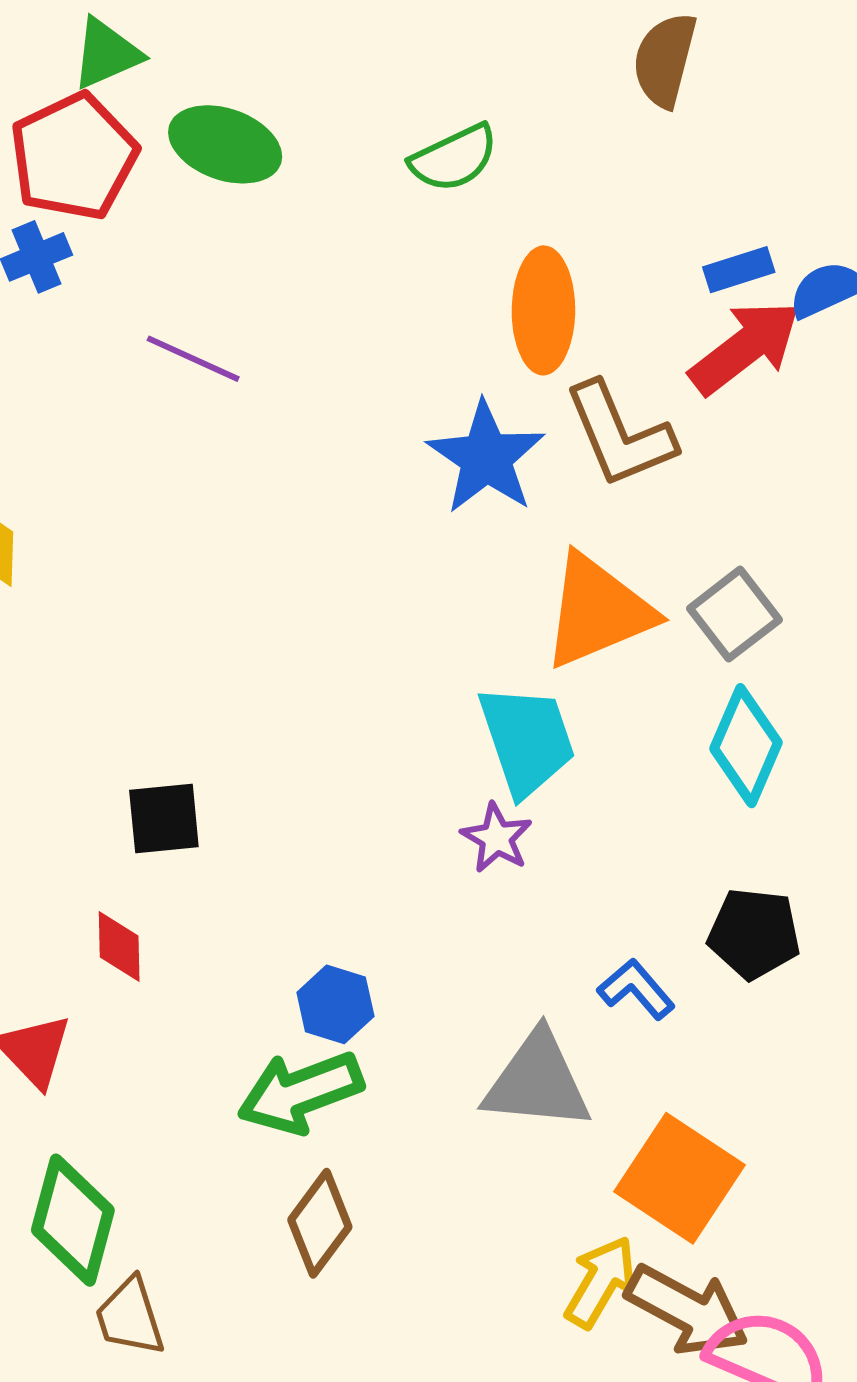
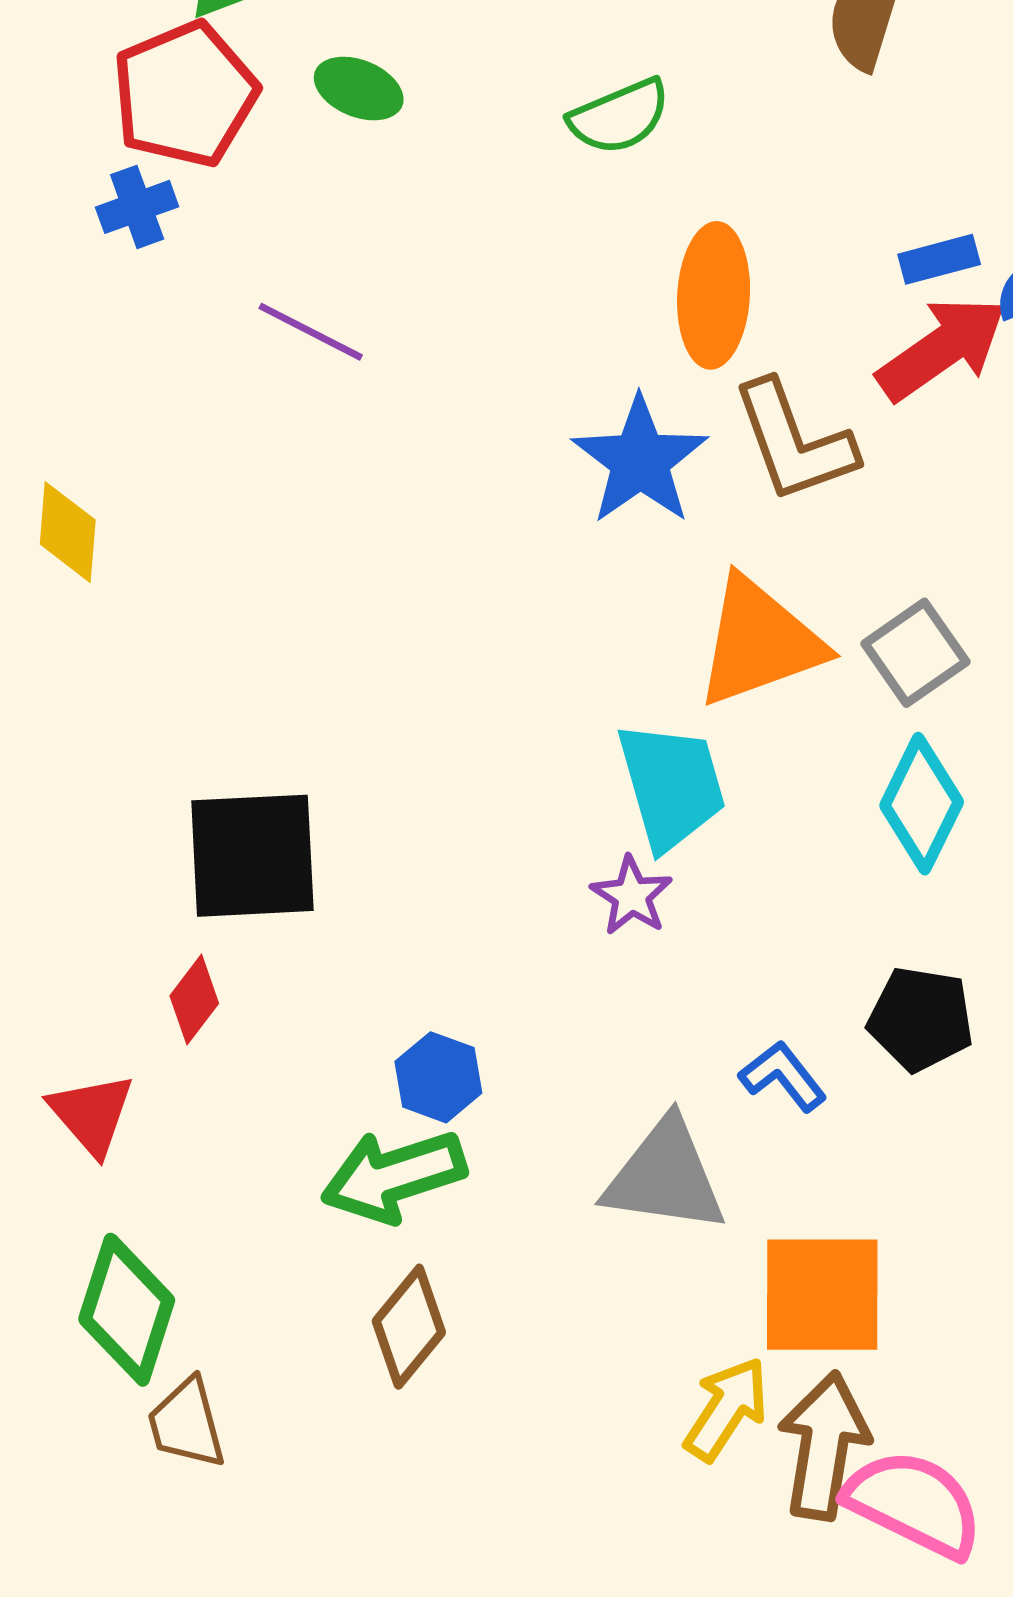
green ellipse: (225, 144) -> (359, 89), size x0.7
black square: (164, 818) -> (252, 856), size x1.6
red diamond: (119, 946) -> (194, 1000), turned 36
orange square: (679, 1178) -> (822, 1295), turned -36
brown arrow: (687, 1310) -> (824, 1446), turned -112

